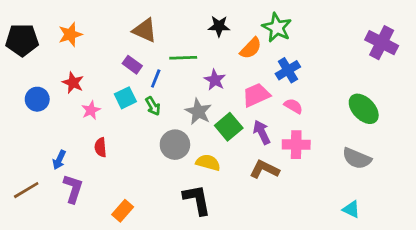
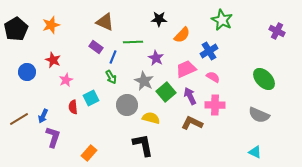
green star: (277, 28) -> (222, 20), moved
black pentagon: (22, 40) -> (16, 29), turned -30
purple cross: (382, 43) -> (277, 31), size x0.7
cyan square: (125, 98) -> (91, 98), moved
brown line: (26, 190) -> (19, 119), moved

